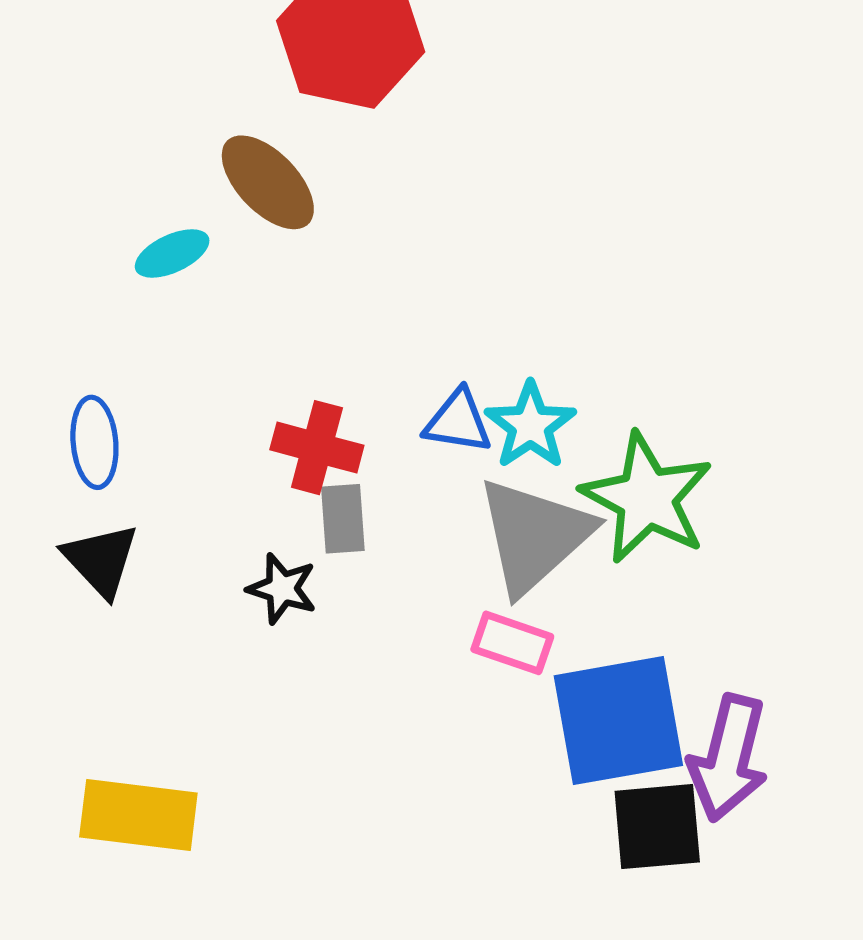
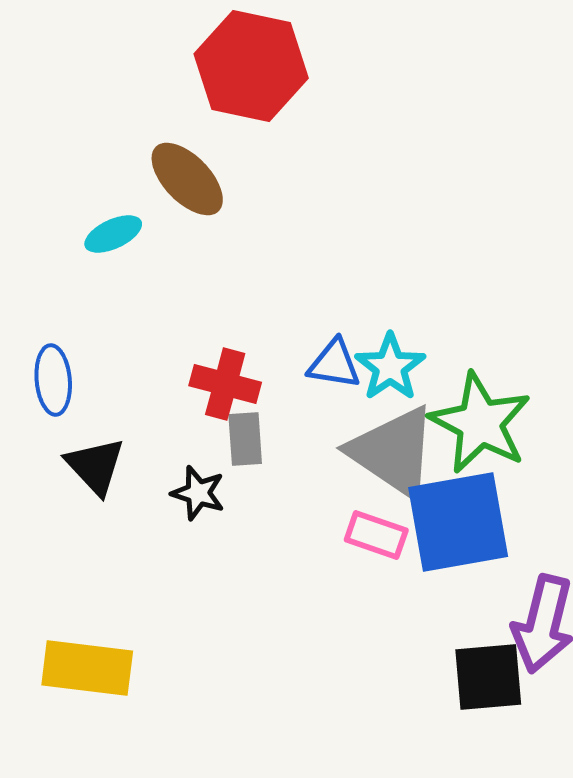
gray triangle: (534, 536) -> (393, 452), turned -44
black triangle: (101, 560) -> (95, 466), moved
blue square: (618, 721) -> (458, 522), moved

